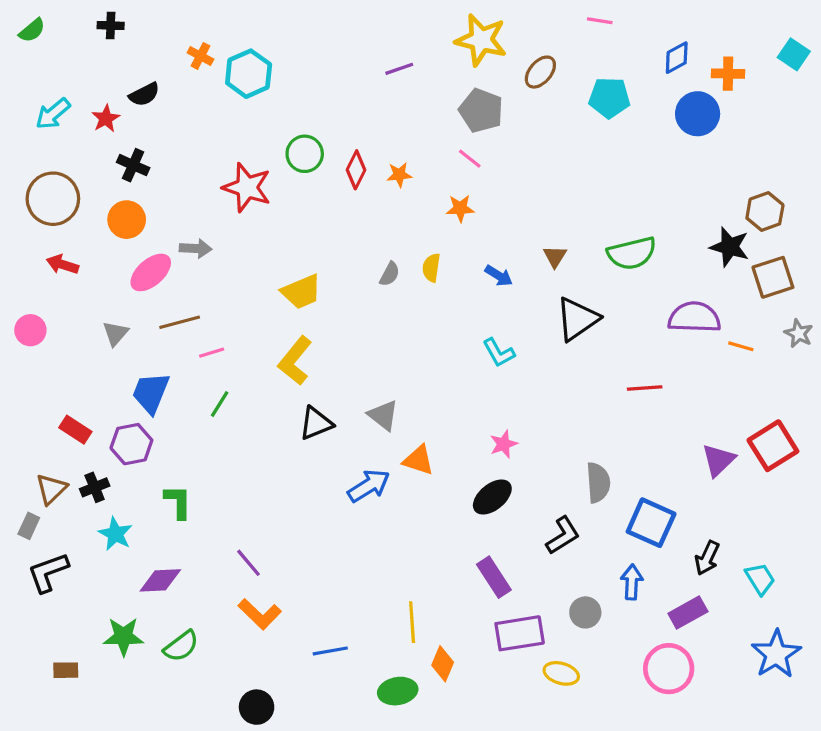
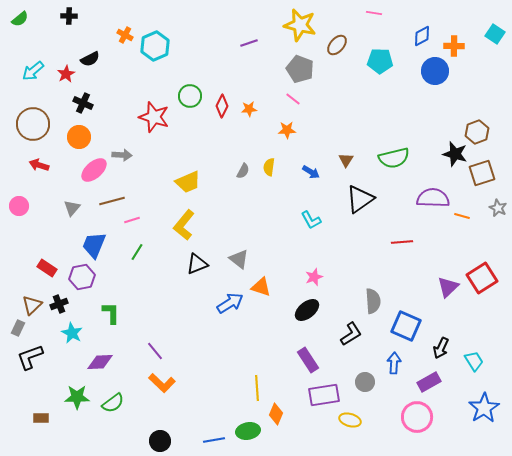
blue line: (330, 651) -> (214, 440), moved

